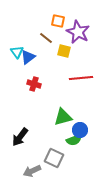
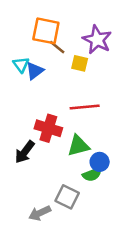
orange square: (58, 21) -> (46, 31), moved, size x1.6
red line: (81, 78) -> (85, 107), moved
red cross: (34, 84) -> (48, 128), moved, size x1.5
black arrow: (20, 137) -> (25, 152), moved

